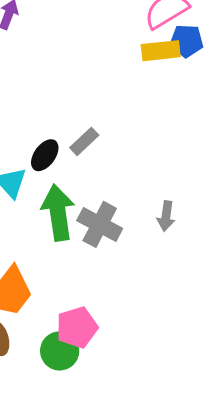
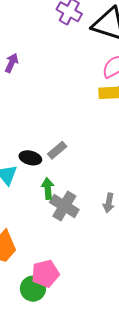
black ellipse: (45, 155) -> (30, 158), turned 65
green arrow: (58, 213) -> (48, 189), moved, size x0.6

